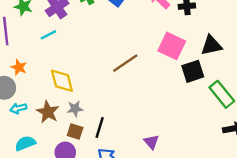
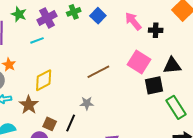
yellow diamond: (62, 81) -> (44, 80), turned 70
gray star: (75, 109) -> (87, 103), moved

